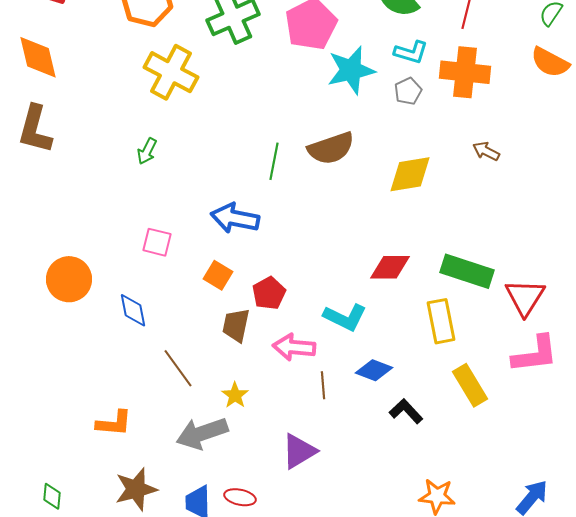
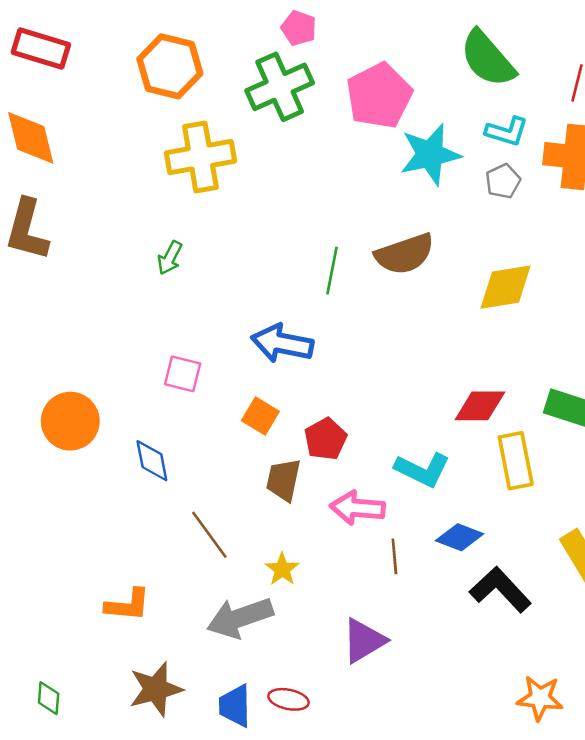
yellow cross: (171, 72) -> (200, 157), turned -38
yellow rectangle: (441, 321) -> (516, 461), moved
black L-shape: (406, 411) -> (500, 590), size x1.4

